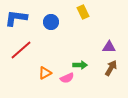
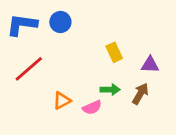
yellow rectangle: (83, 12) -> (114, 52), moved
blue circle: (51, 22) -> (60, 22), moved
brown arrow: (111, 68) -> (140, 94), moved

